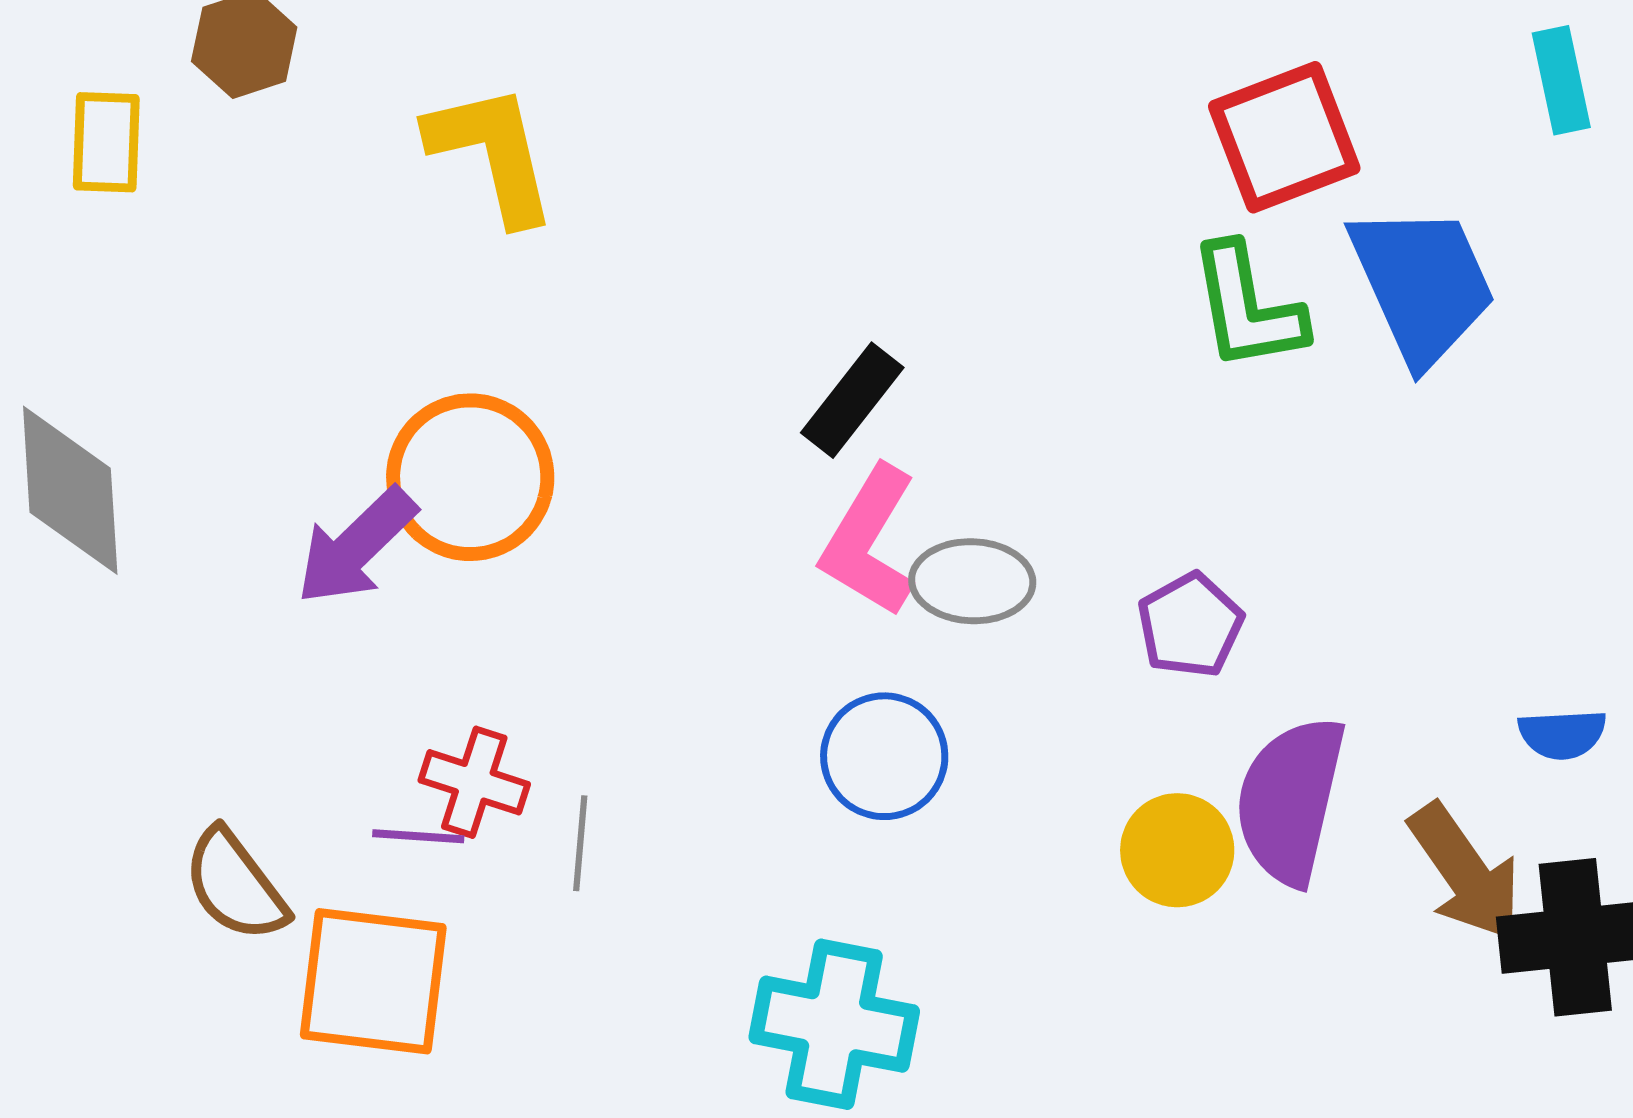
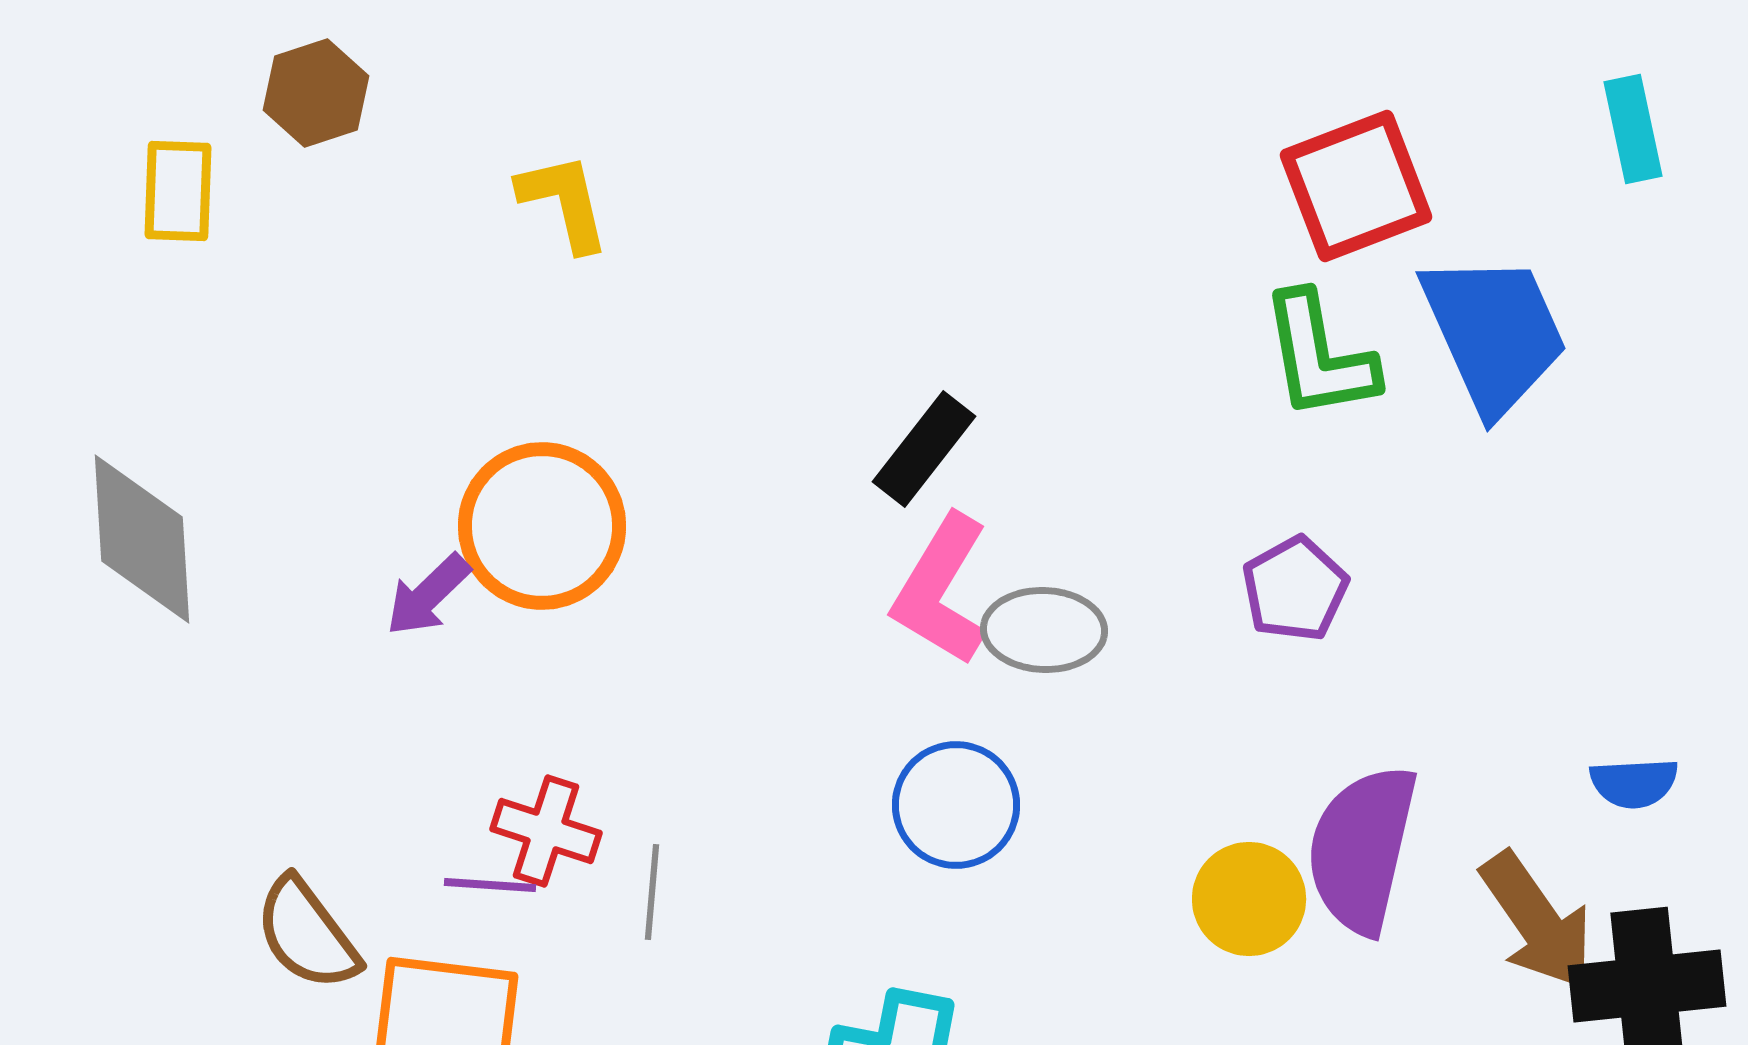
yellow L-shape: (492, 153) -> (564, 202), size x0.7
purple arrow: (356, 546) -> (428, 595), size x0.7
purple pentagon: (1190, 625) -> (1295, 589), moved

